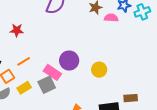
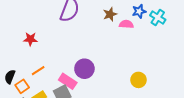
cyan cross: (142, 12) -> (158, 18), turned -35
yellow circle: (99, 70) -> (138, 80), moved

